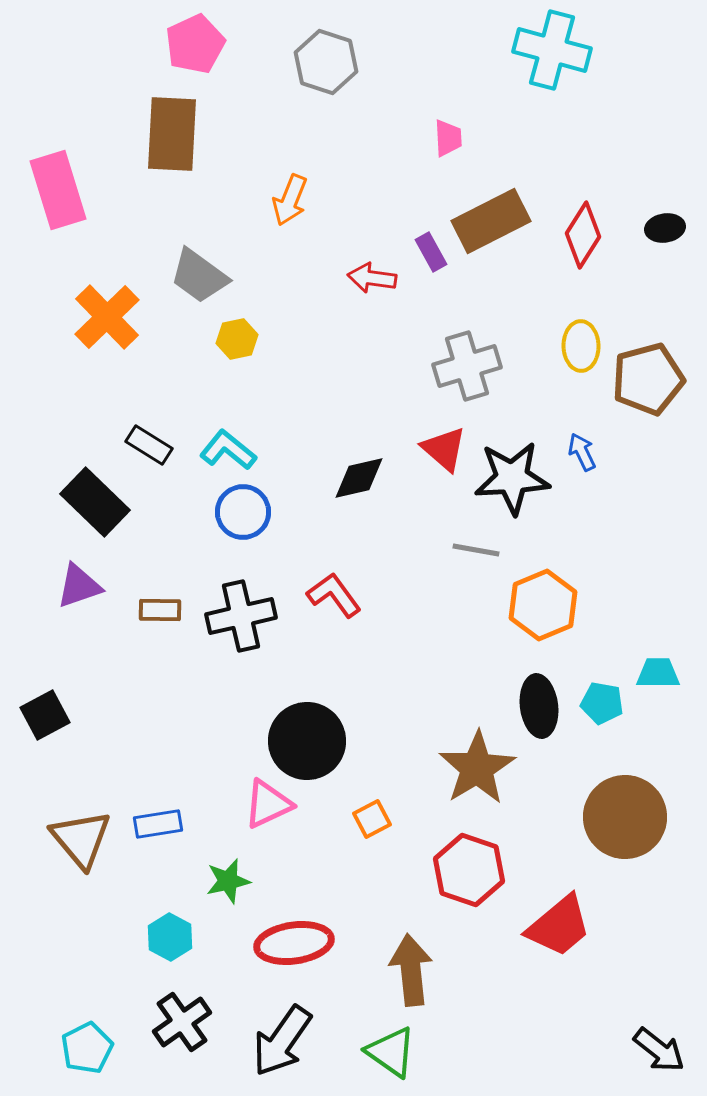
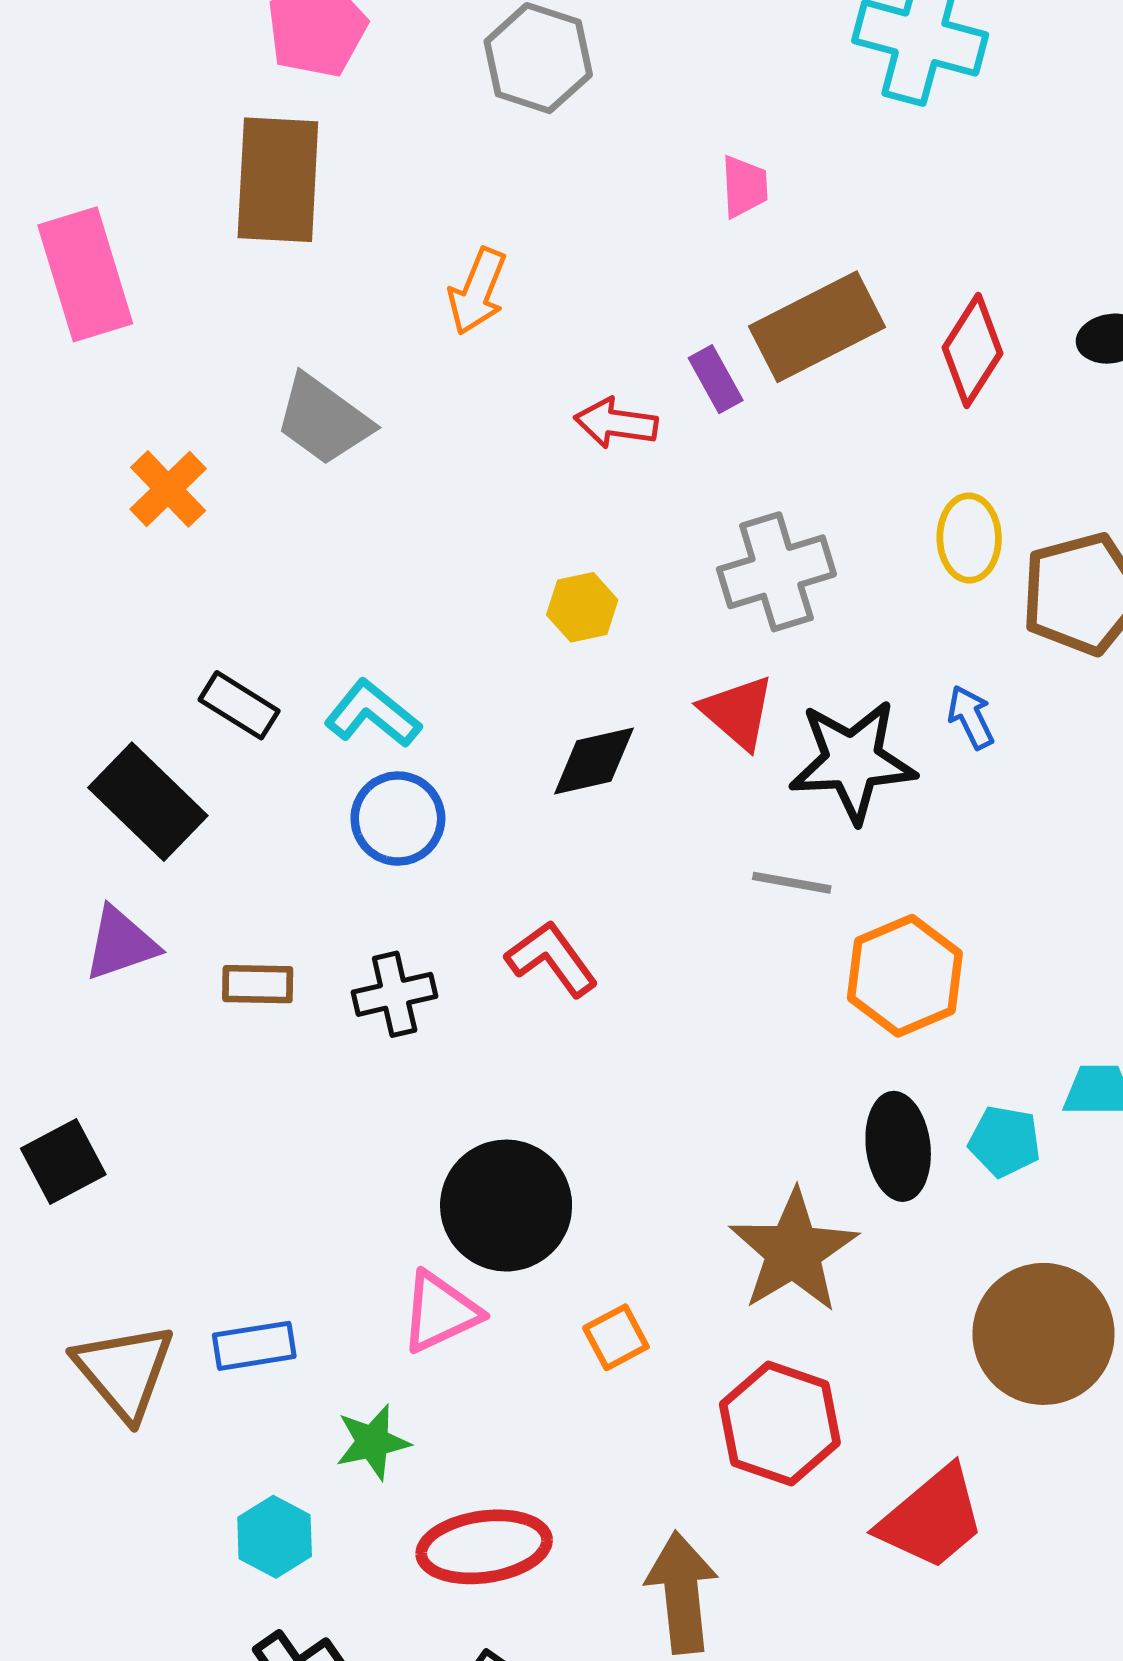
orange cross: (107, 317) -> (168, 489), size x0.7
yellow hexagon: (237, 339) -> (582, 607), moved
black cross: (241, 616) -> (395, 994), size x0.7

